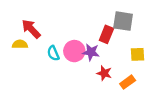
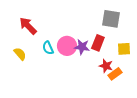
red rectangle: (106, 34) -> (98, 43), moved
yellow semicircle: (20, 44) -> (20, 54), moved, turned 48
red star: (104, 73) -> (106, 66), moved

